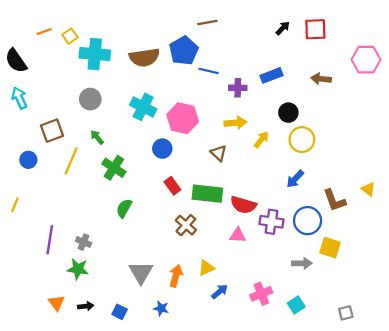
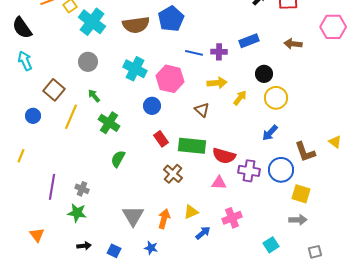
cyan cross: (95, 54) -> (92, 22), turned 32
blue line: (208, 71) -> (194, 53), moved
brown square: (52, 131) -> (54, 90), turned -30
gray arrow: (302, 263) -> (298, 220), moved
pink cross: (261, 294) -> (232, 218), moved
orange triangle: (57, 303) -> (37, 235), moved

